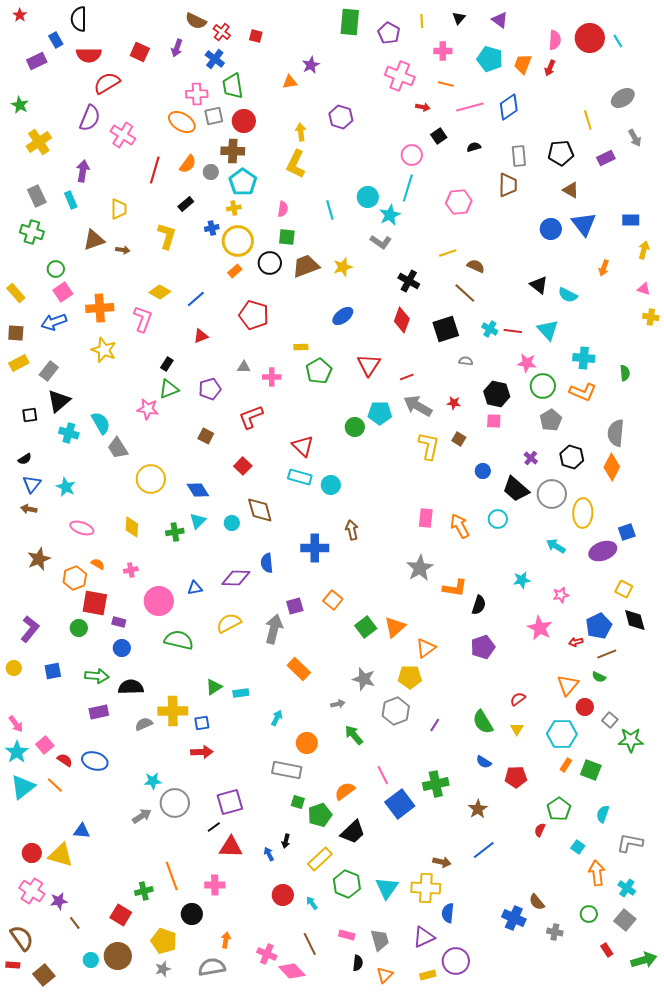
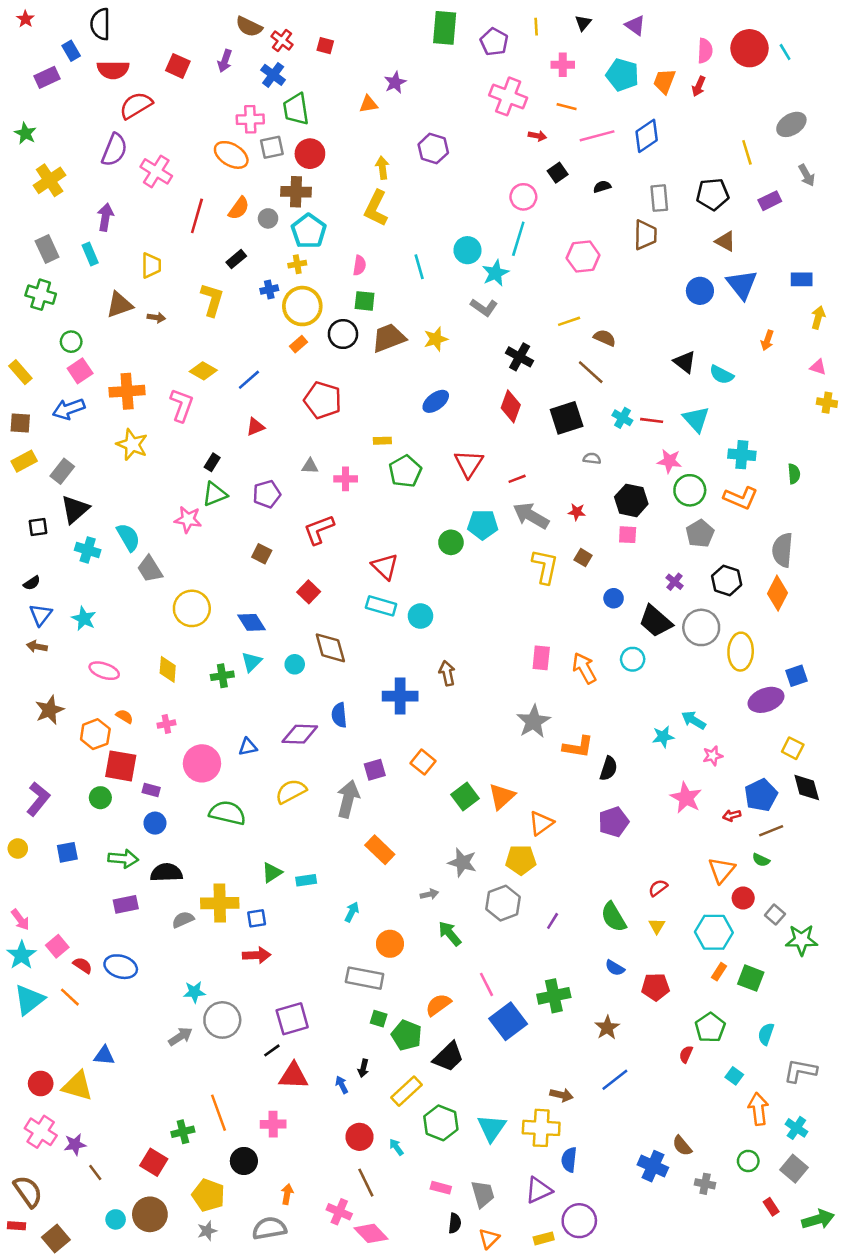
cyan arrow: (556, 546) -> (694, 720), moved
green pentagon: (320, 815) -> (407, 1035), turned -30
brown line: (310, 944) -> (366, 1183), moved

